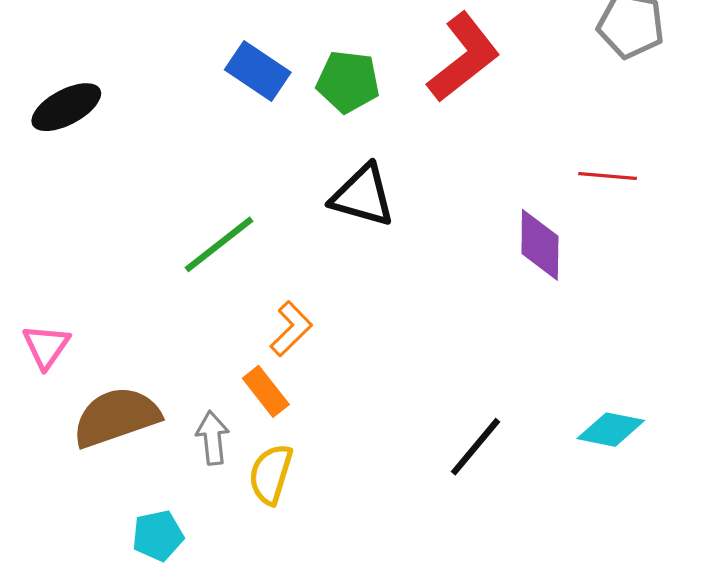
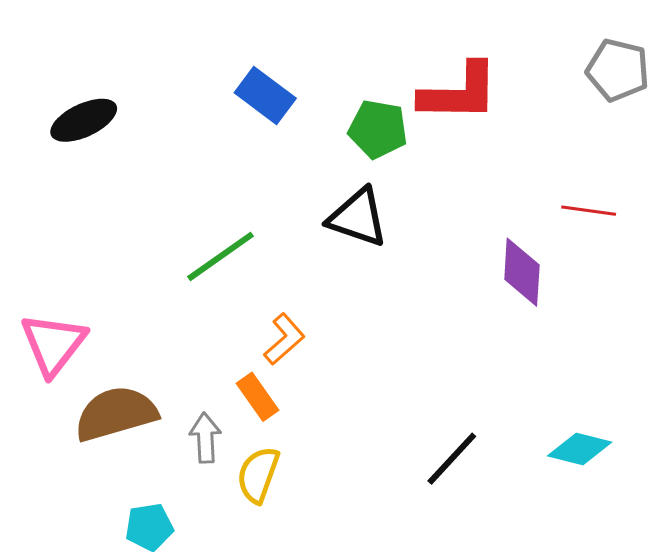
red L-shape: (464, 57) -> (459, 92), turned 36
green pentagon: (348, 82) -> (378, 129), moved
pink triangle: (46, 346) -> (53, 344), size x1.5

